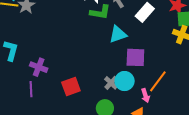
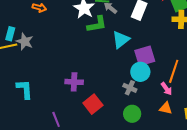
purple cross: (39, 67) -> (74, 82), moved
cyan circle: (125, 81) -> (140, 72), moved

